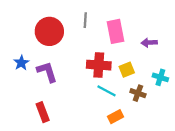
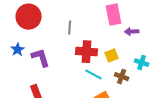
gray line: (85, 20) -> (70, 28), moved
red circle: (49, 31) -> (29, 17), moved
pink rectangle: (116, 31) -> (114, 15), moved

